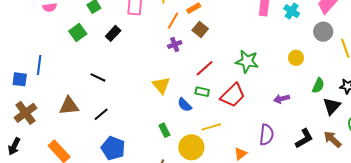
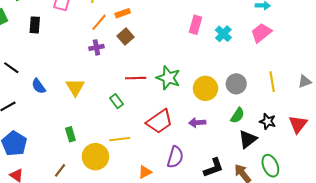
gray circle: (323, 32) -> (236, 84), moved
black rectangle: (113, 33) -> (35, 25), turned -49
yellow circle: (296, 58) -> (205, 88), moved, size x1.5
red line: (205, 68) -> (136, 78), moved, turned 30
green rectangle: (202, 92) -> (116, 101), turned 32
red trapezoid: (233, 95) -> (159, 121), moved
blue semicircle: (185, 105) -> (39, 86), moved

